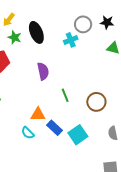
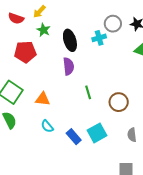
black ellipse: (36, 32) -> (70, 40), moved
orange triangle: (38, 114) -> (43, 99), moved
blue rectangle: (55, 128) -> (74, 137), moved

